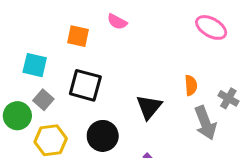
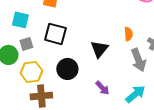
gray square: (43, 100) -> (26, 44), turned 32

